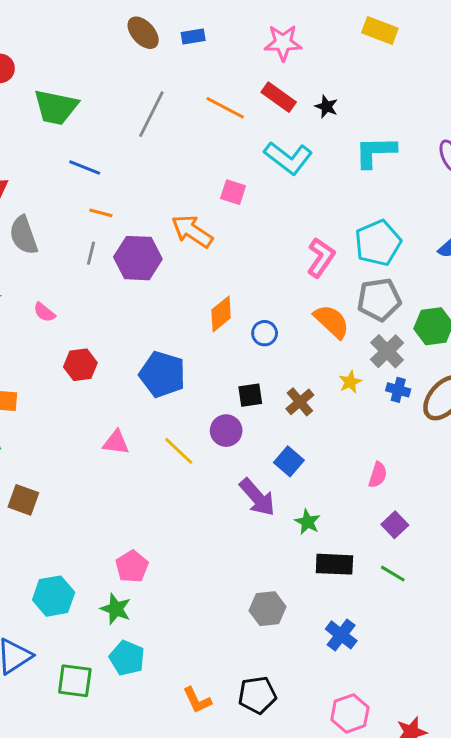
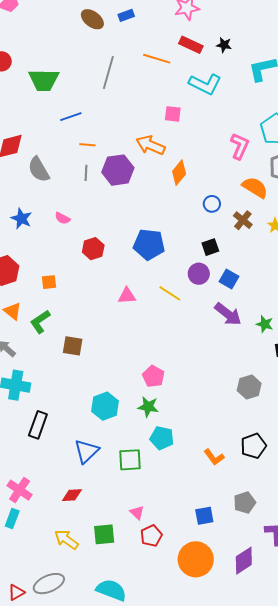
blue line: (85, 168) -> (71, 117), turned -30
orange diamond: (221, 314) -> (179, 173), moved
brown cross: (300, 402) -> (243, 220), moved
blue square: (289, 461) -> (229, 279), moved

